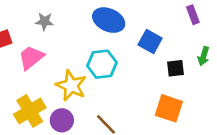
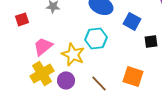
pink trapezoid: (31, 57) -> (43, 46), moved
orange square: (169, 108) -> (133, 76), moved

